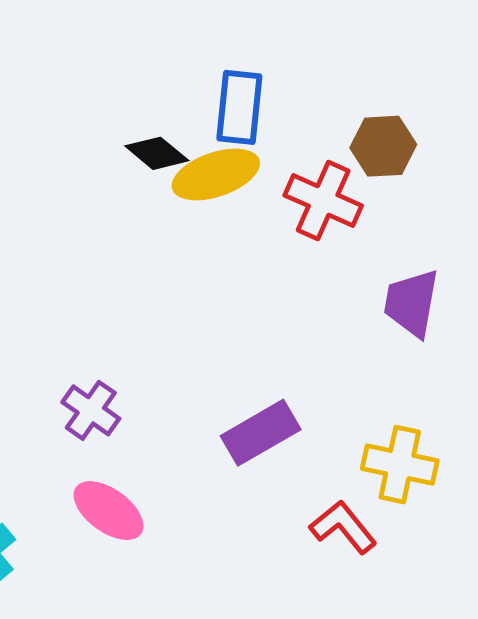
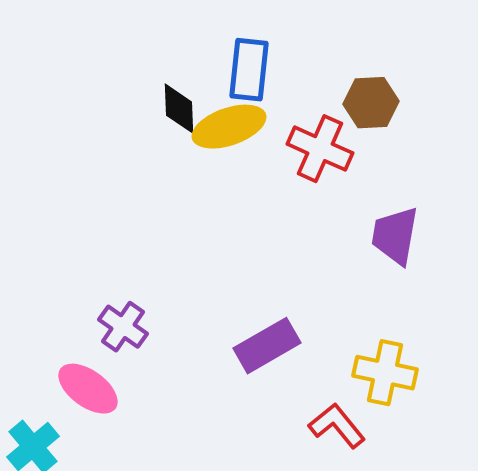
black diamond: (157, 153) -> (179, 109), turned 48
pink ellipse: (108, 511) -> (88, 389), moved

